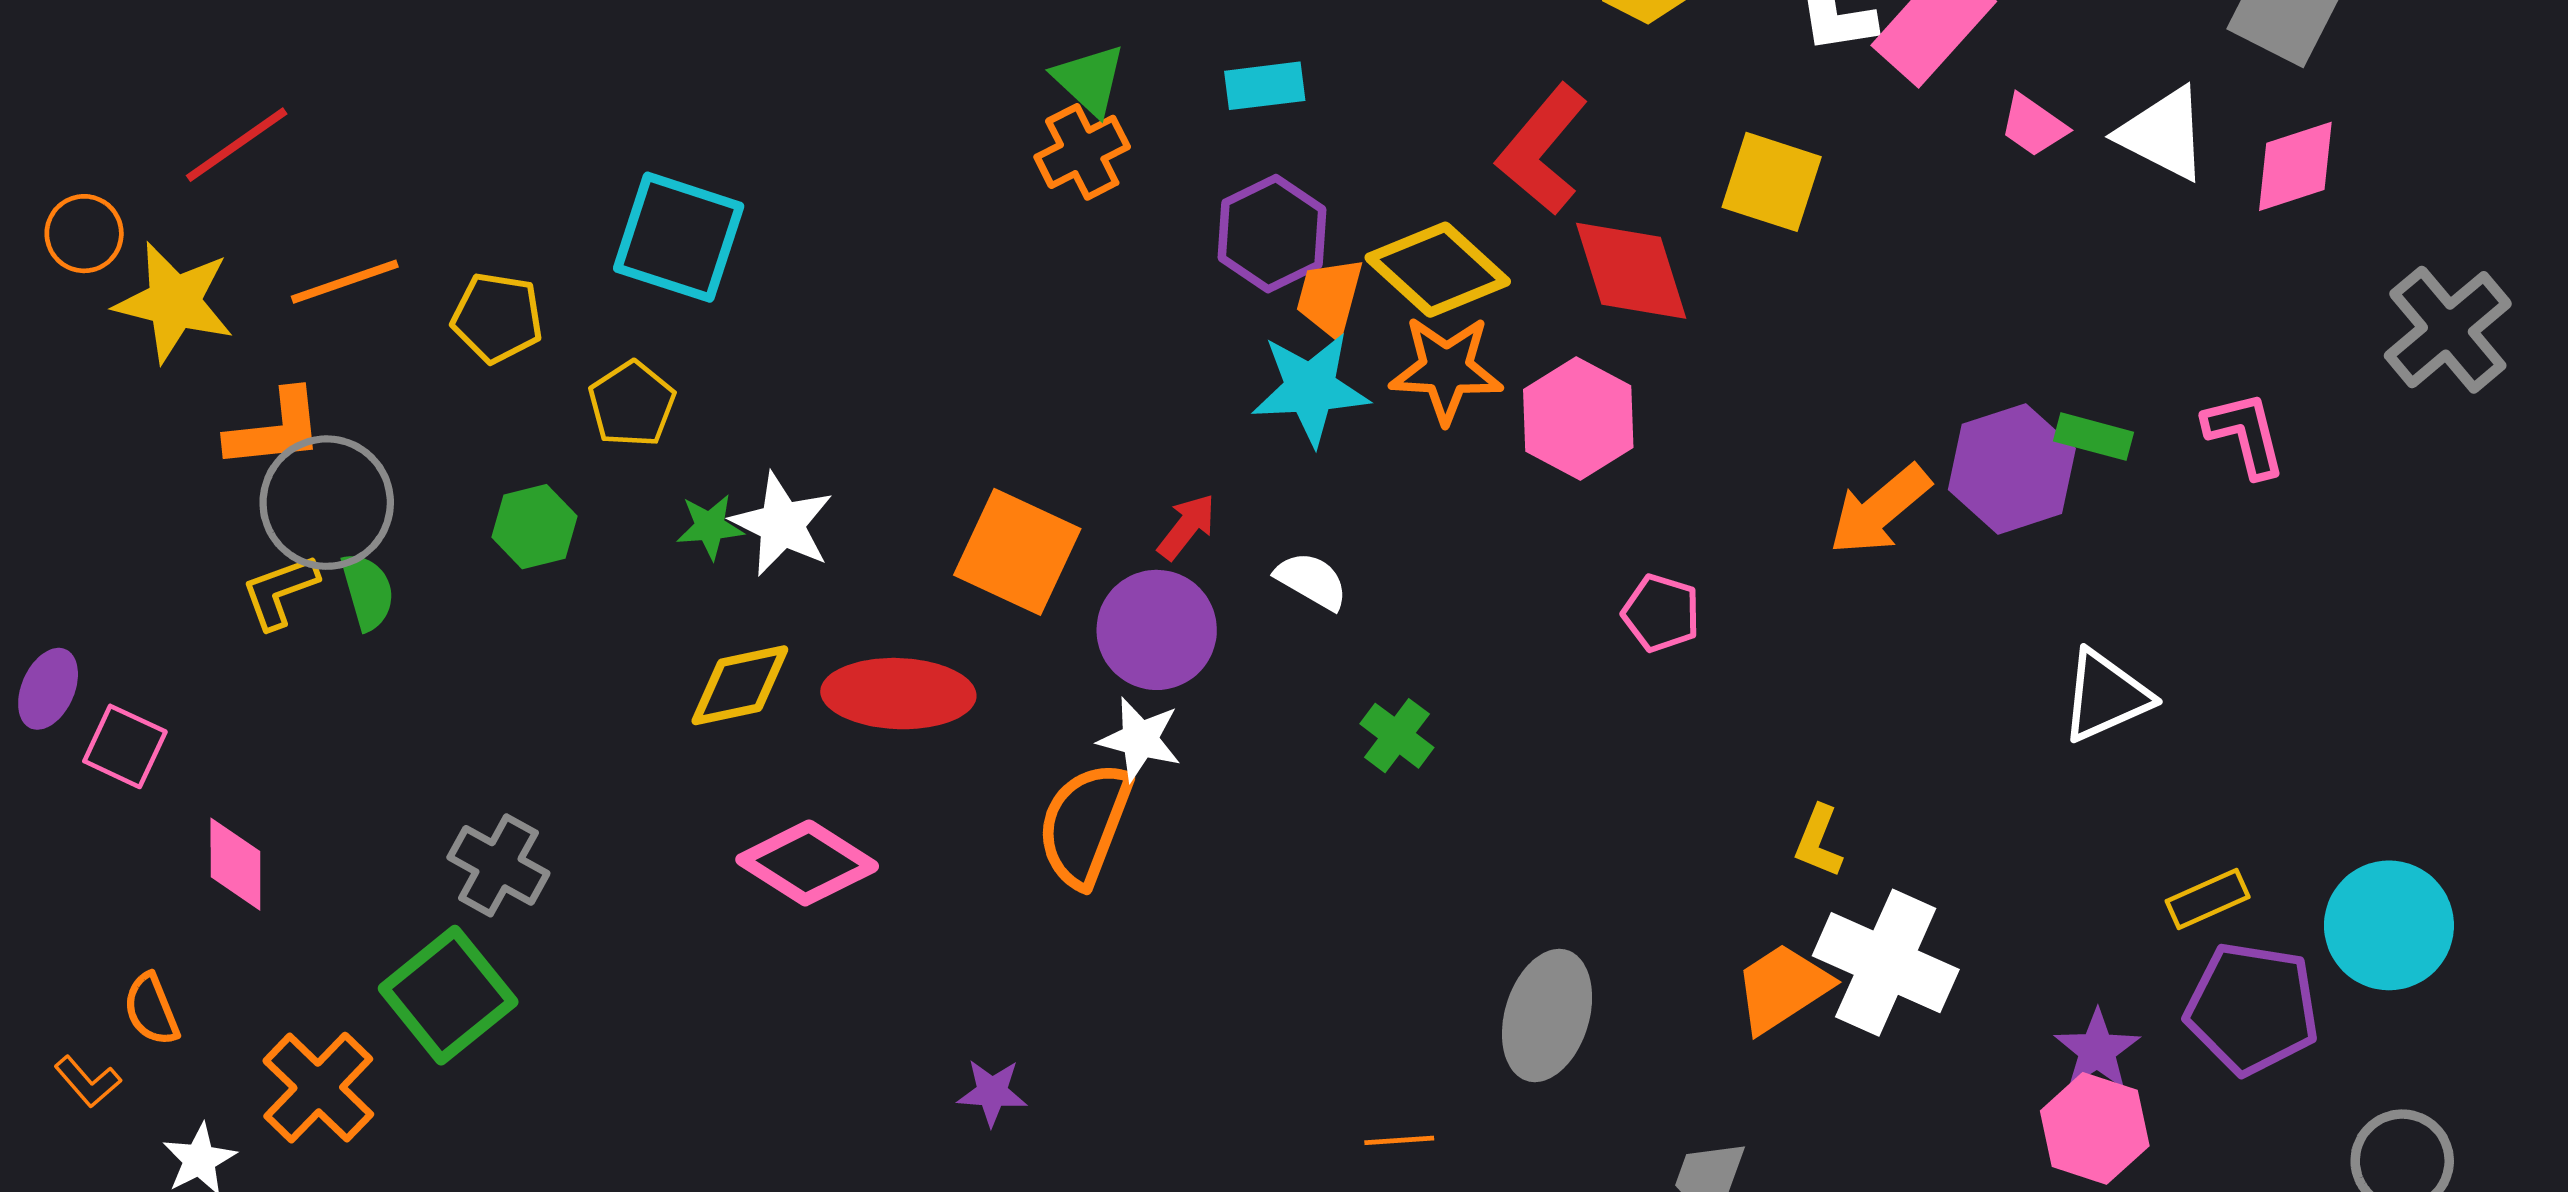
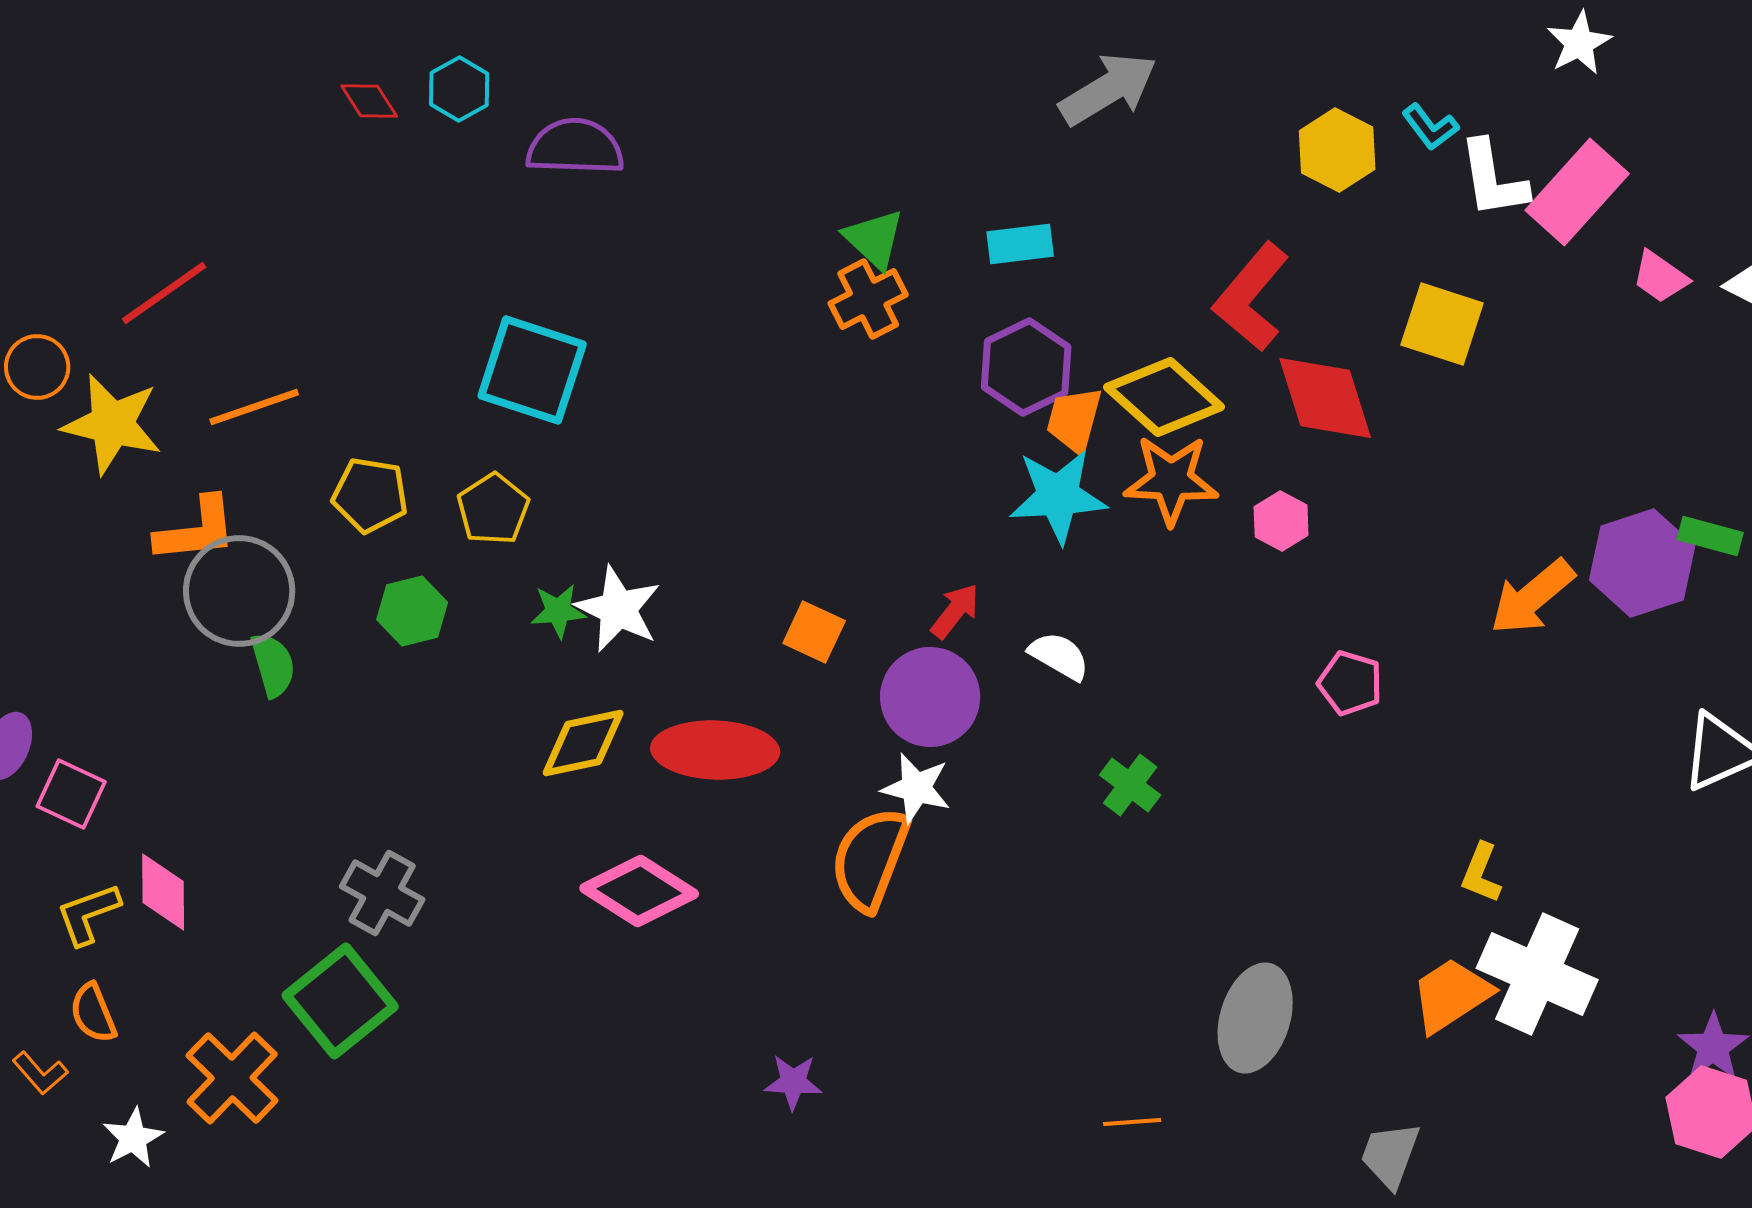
yellow pentagon: (497, 318) -> (370, 495), moved
pink hexagon: (1578, 419) -> (1281, 521), size x0.6
orange square: (1017, 552) -> (814, 632), size x0.6
yellow L-shape: (280, 591) -> (88, 914), moved

